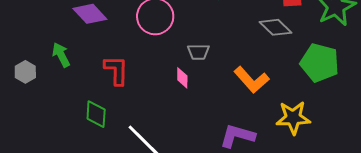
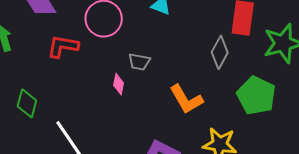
gray diamond: (275, 27) -> (220, 52), turned 64
red L-shape: (116, 70) -> (63, 46), moved, turned -92

